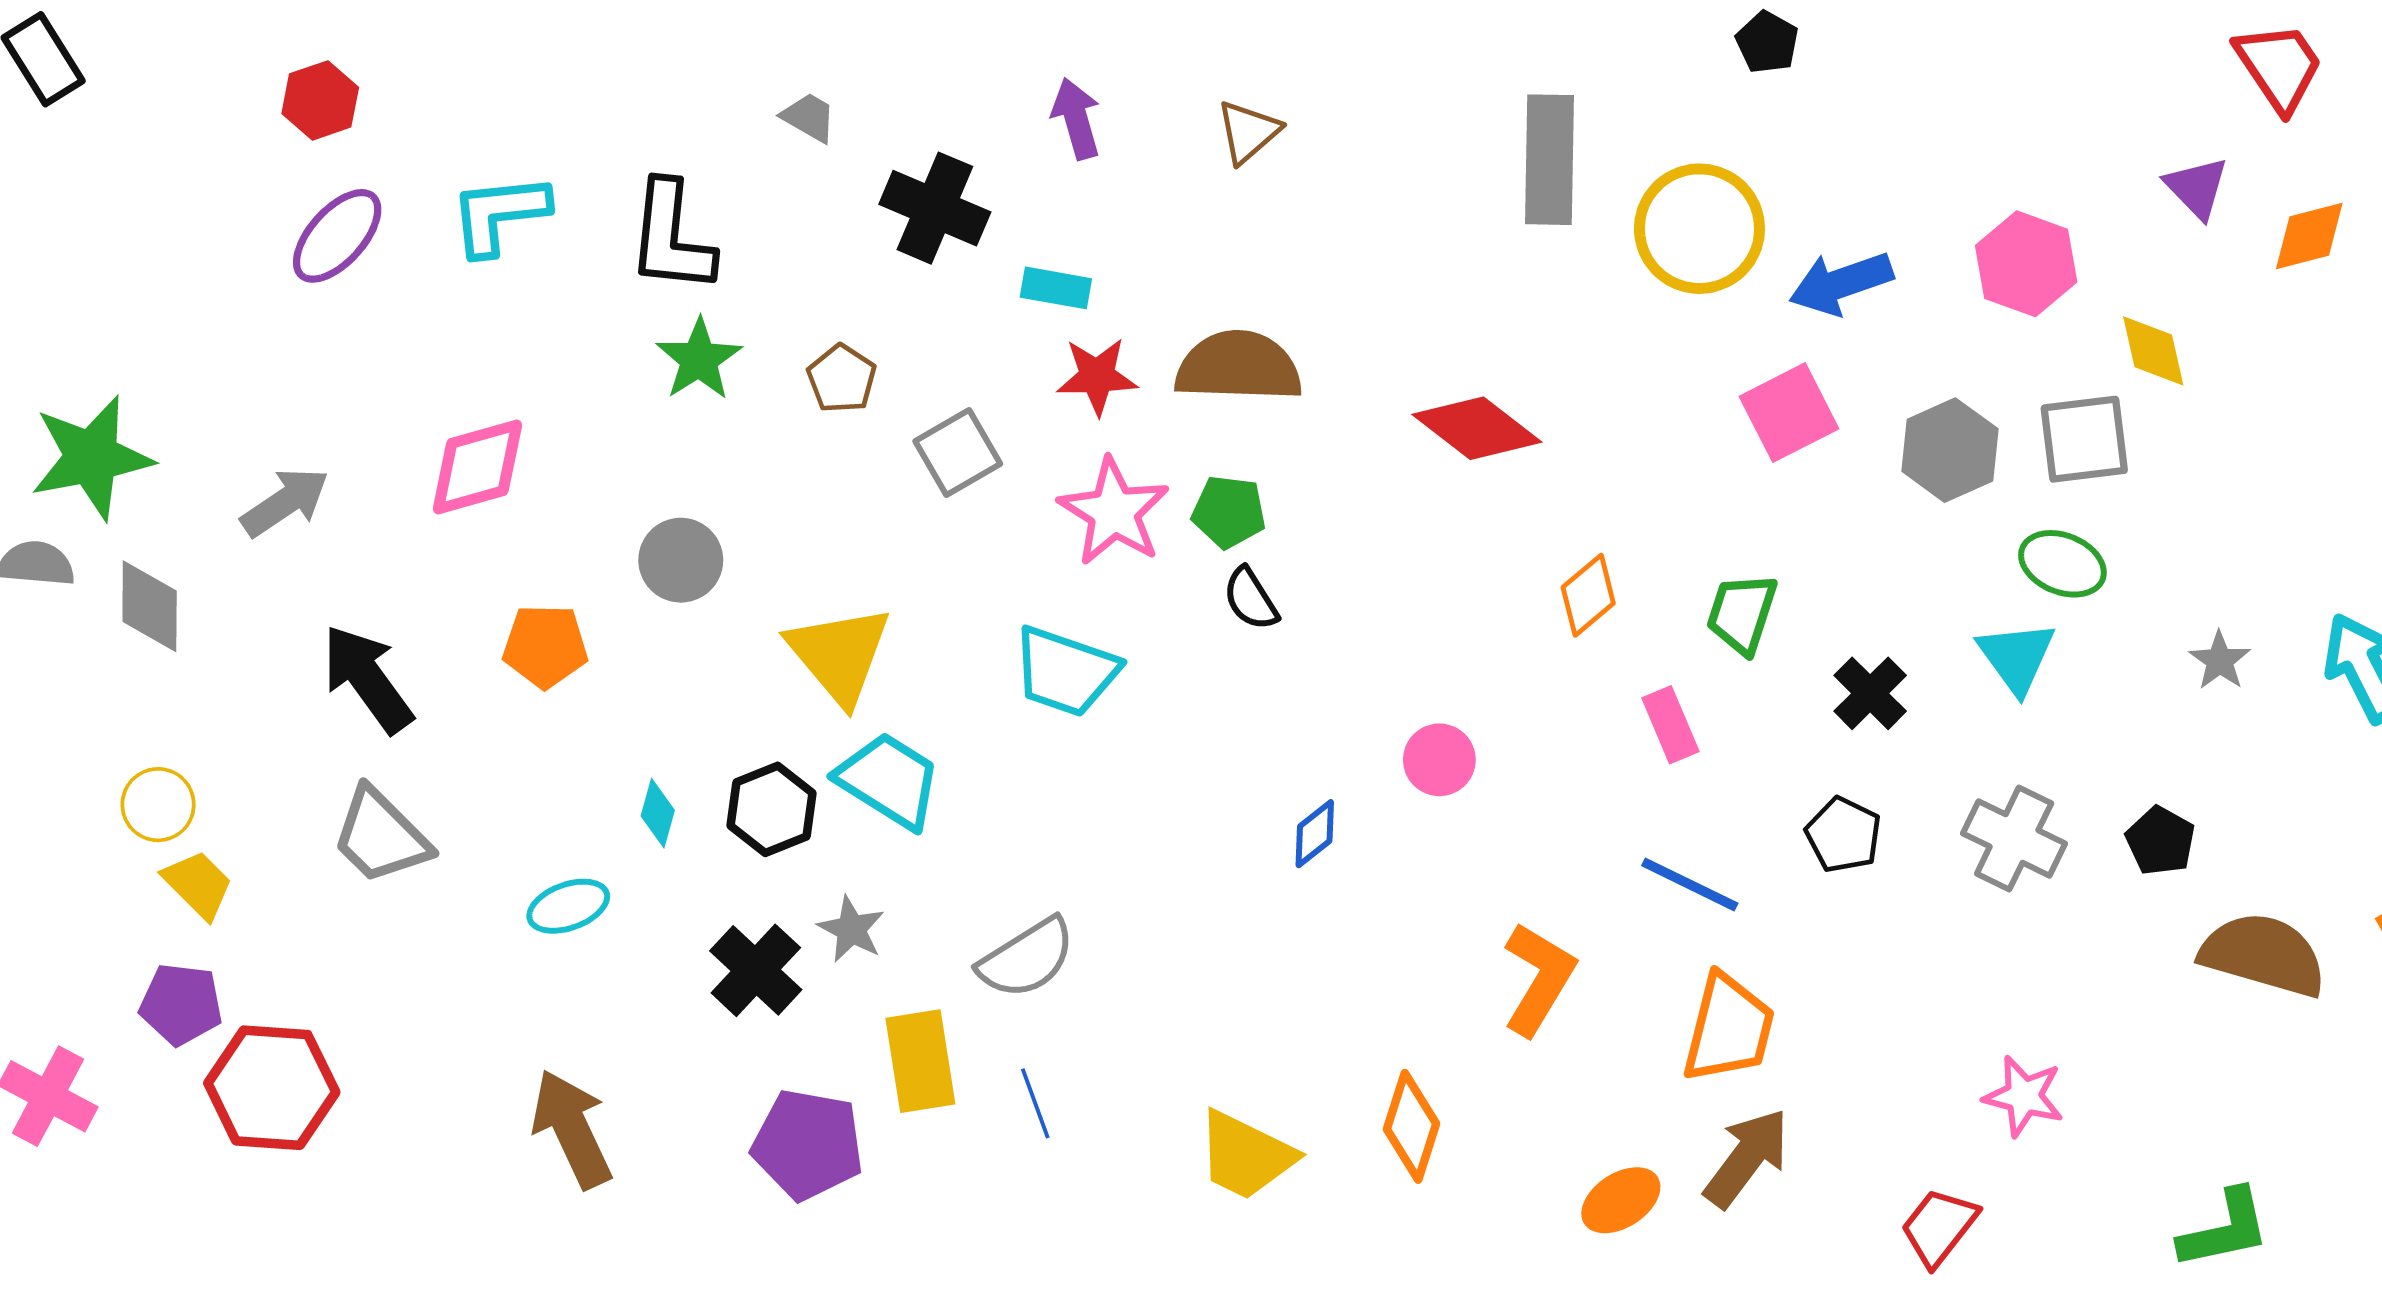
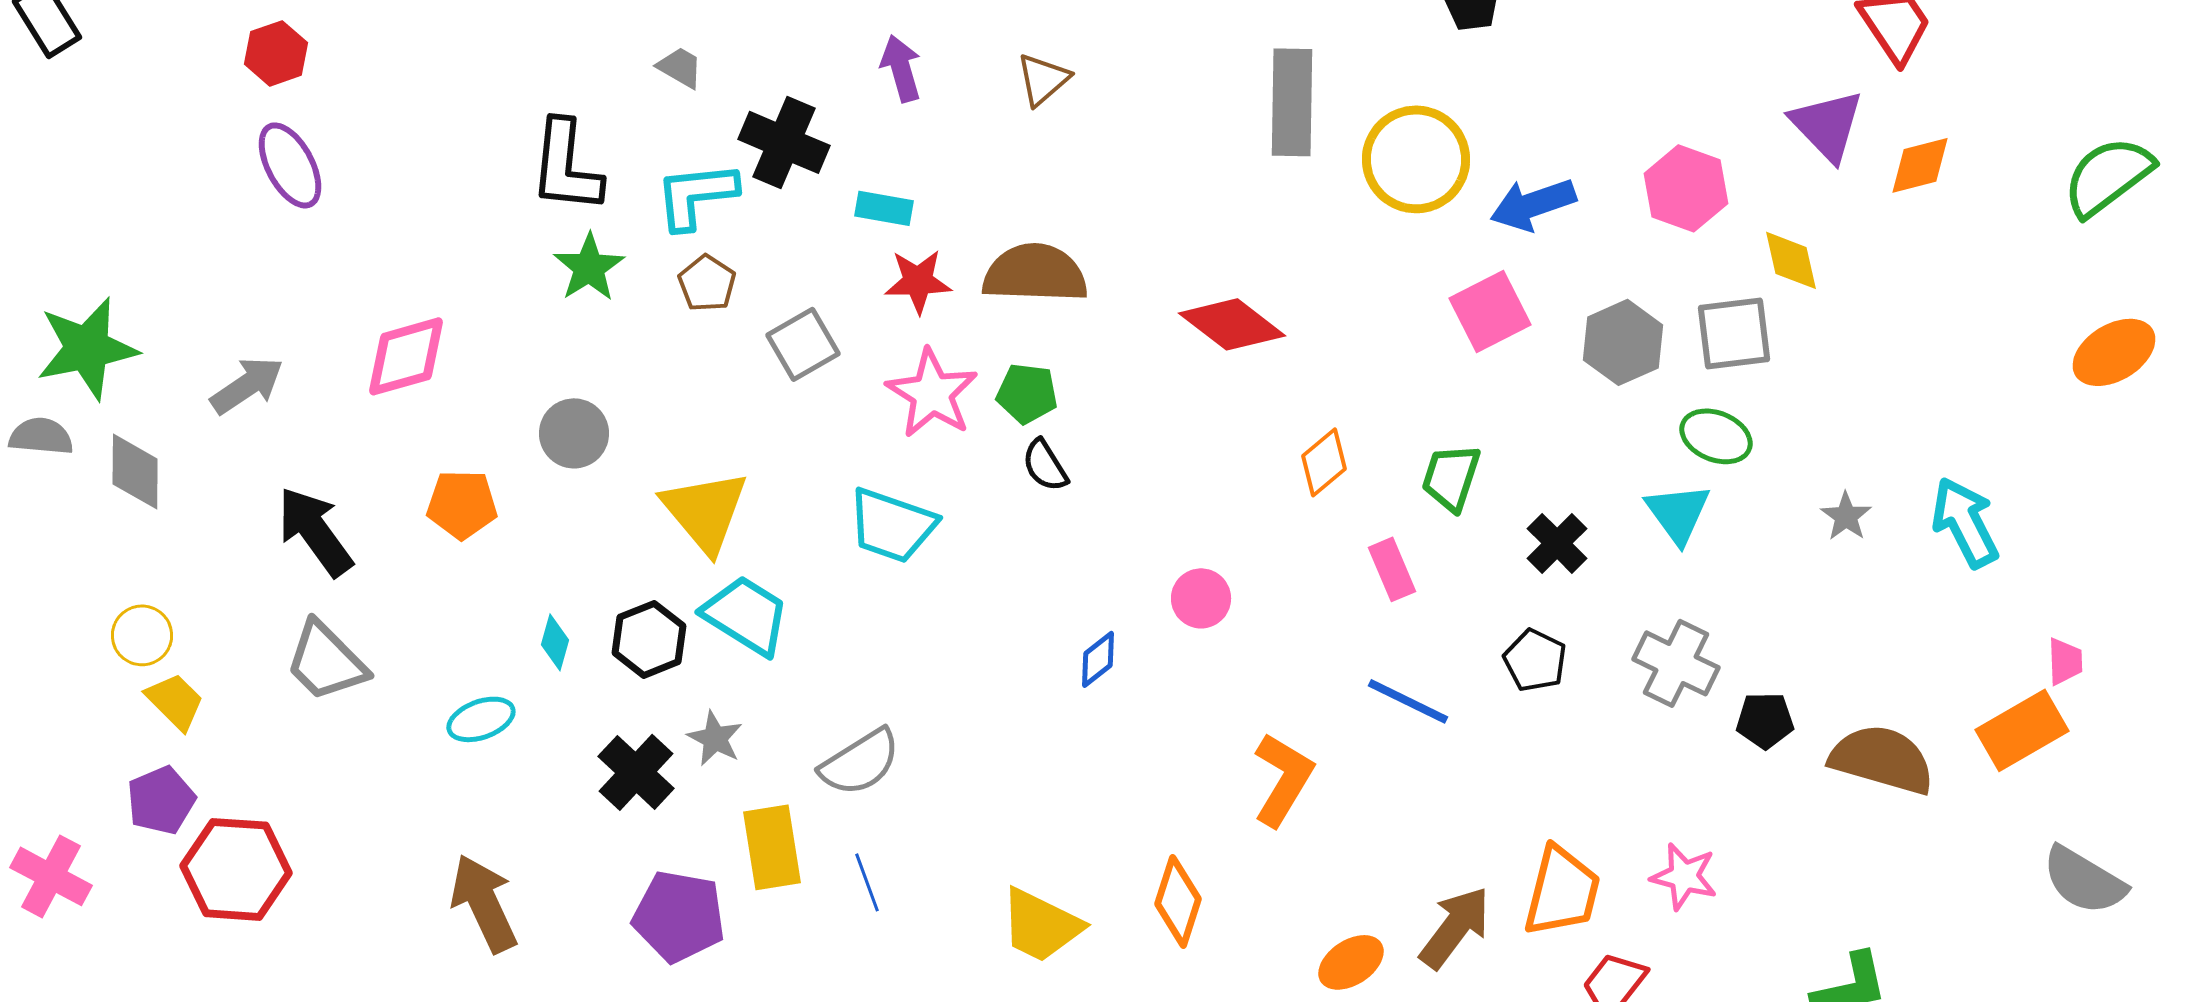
purple triangle: (2197, 188) -> (1827, 125), size x1.4
cyan L-shape: (499, 214) -> (696, 195), moved
purple ellipse: (337, 236) -> (290, 165), turned -70
black pentagon: (2160, 841) -> (1765, 720), moved, turned -30
purple pentagon: (181, 1004) -> (161, 800), turned -30
orange trapezoid: (1729, 1028) -> (1562, 891), moved

